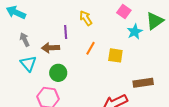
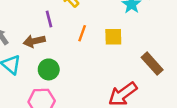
brown rectangle: (143, 83) -> (152, 64), turned 66

